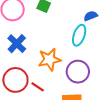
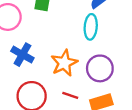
red line: (38, 87) -> (70, 95), moved

